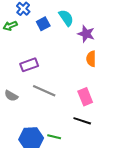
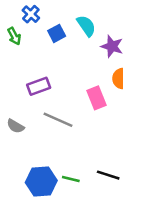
green arrow: (10, 26) -> (14, 36), turned -96
pink rectangle: (85, 97) -> (97, 98), moved
black line: (82, 121) -> (108, 175), moved

